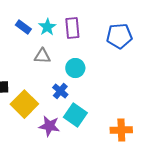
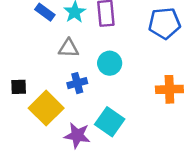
blue cross: (60, 91) -> (77, 83), moved, turned 35
orange cross: (121, 130) -> (169, 89), moved

